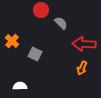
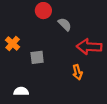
gray square: (35, 54) -> (37, 57), turned -32
orange arrow: (82, 68) -> (77, 72), moved, turned -40

